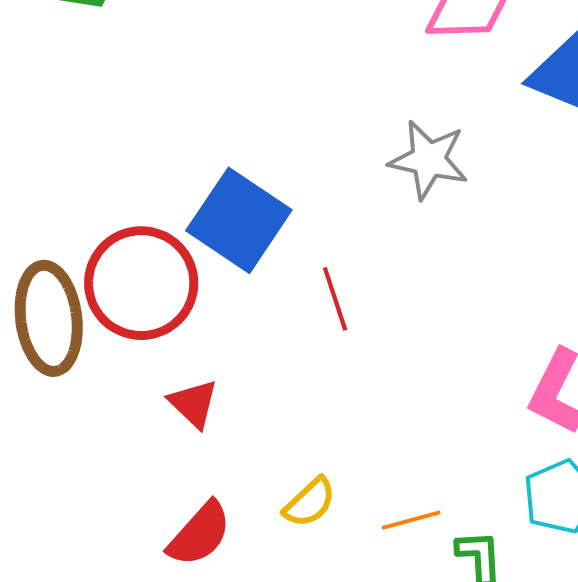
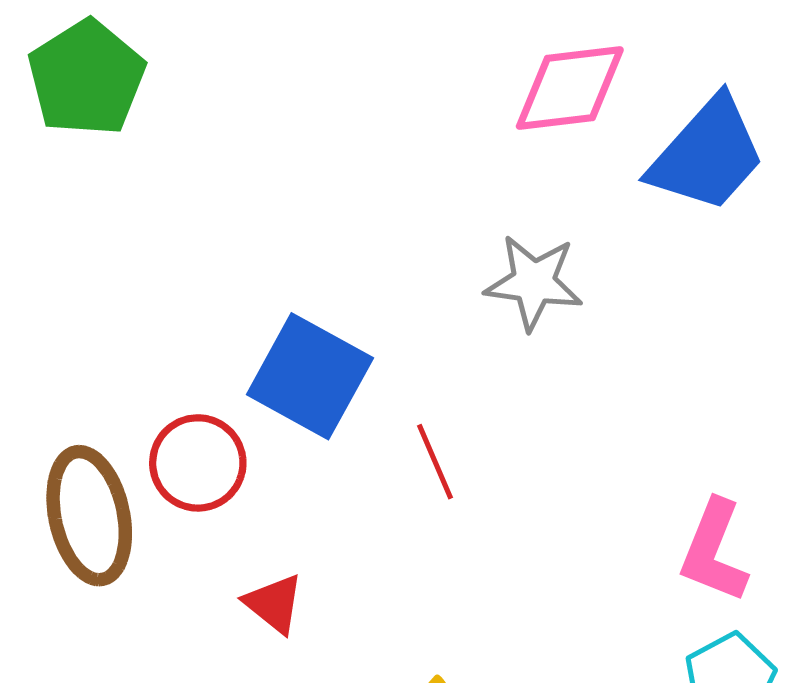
red circle: (141, 283) -> (198, 463), size x0.7

